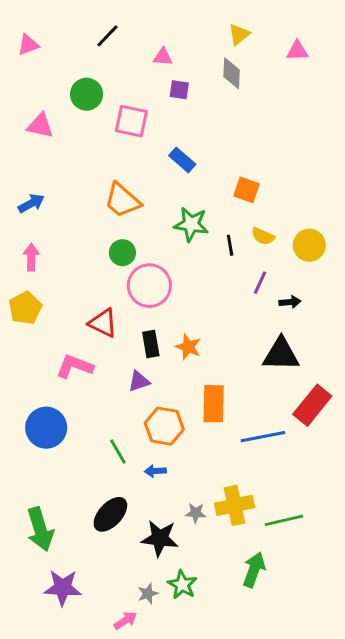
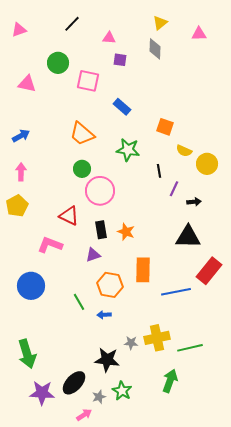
yellow semicircle: (263, 236) -> (184, 151), moved
black line: (230, 245) -> (159, 171), moved
black ellipse: (110, 514) -> (74, 383), moved

